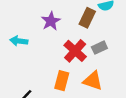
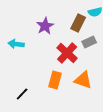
gray rectangle: (99, 48) -> (89, 42), moved

